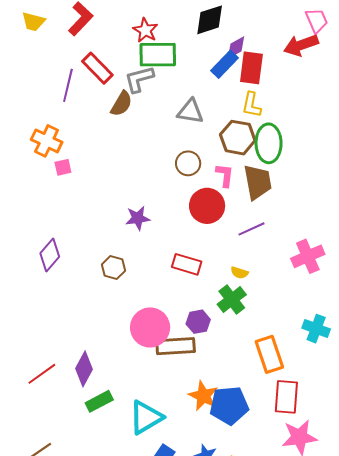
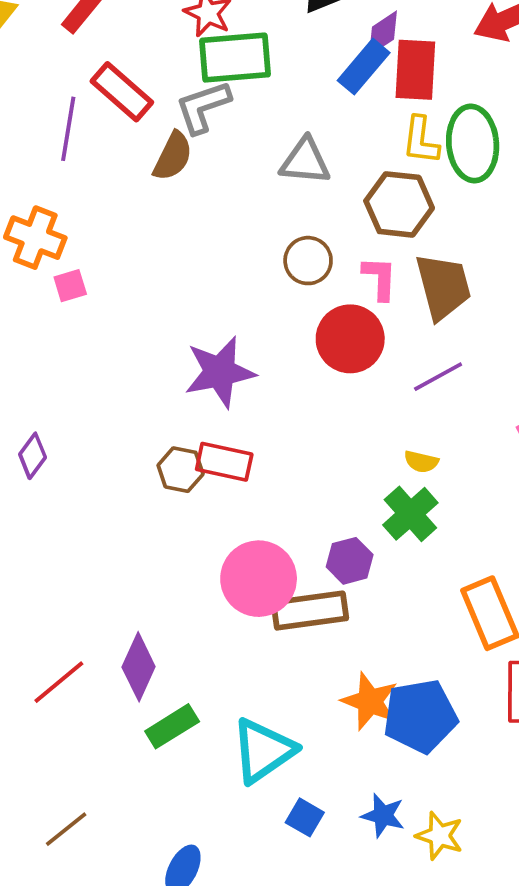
green ellipse: (269, 143) -> (473, 143), moved
purple star: (138, 218) -> (220, 372), size x1.5
purple diamond: (50, 255) -> (33, 456), moved, size x0.7
red rectangle: (187, 264) -> (224, 462), moved

